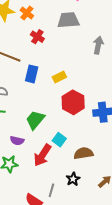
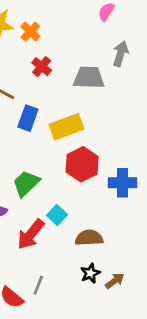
gray trapezoid: (68, 20) -> (89, 78), moved
gray arrow: (98, 45) -> (121, 54), moved
yellow rectangle: (59, 77) -> (67, 127), size x1.6
black star: (73, 179) -> (90, 273), moved

